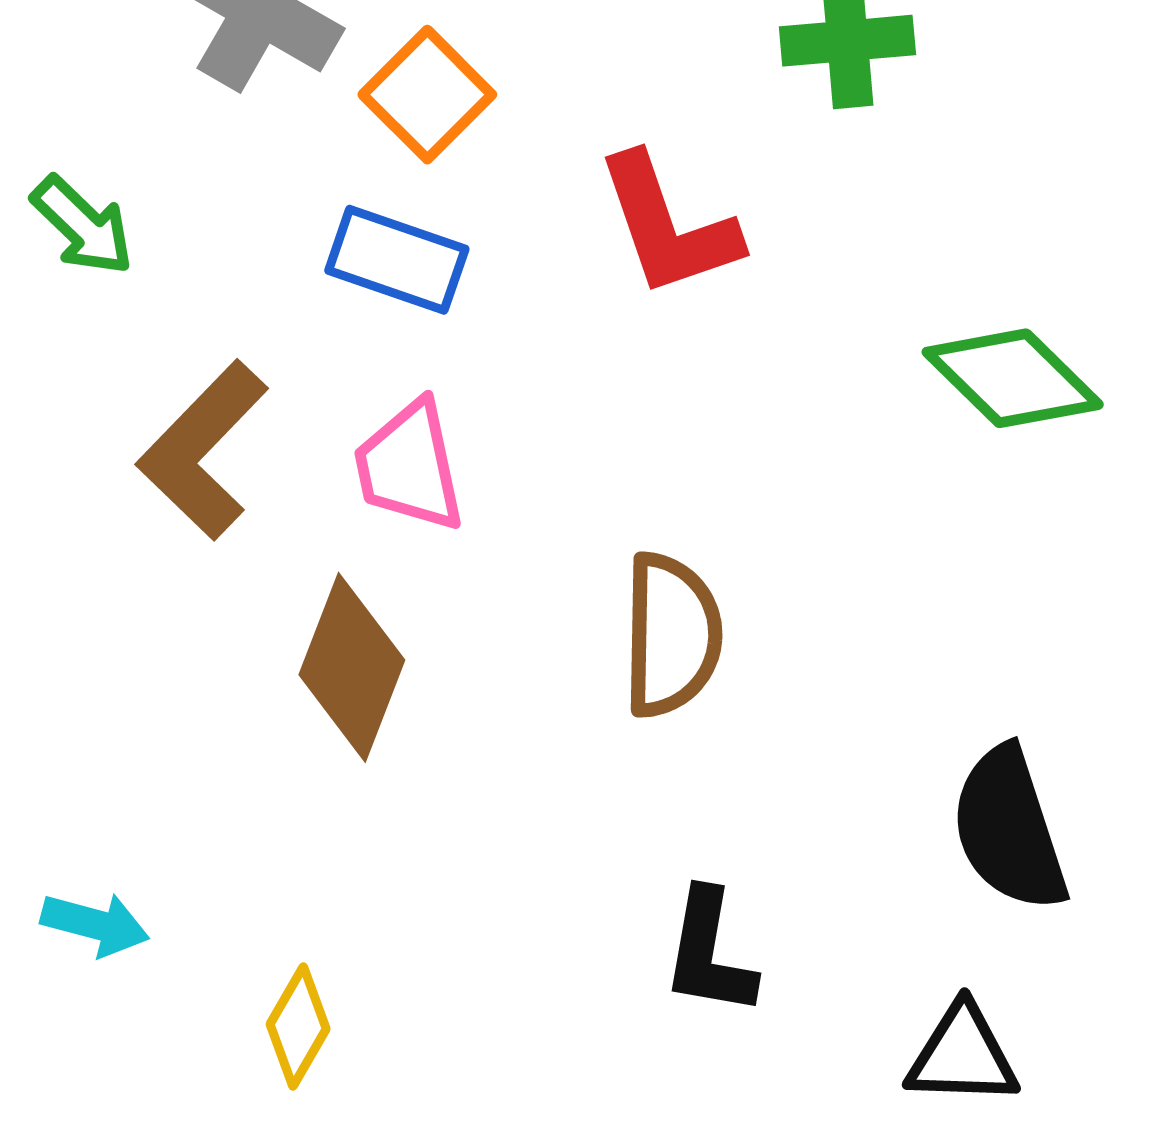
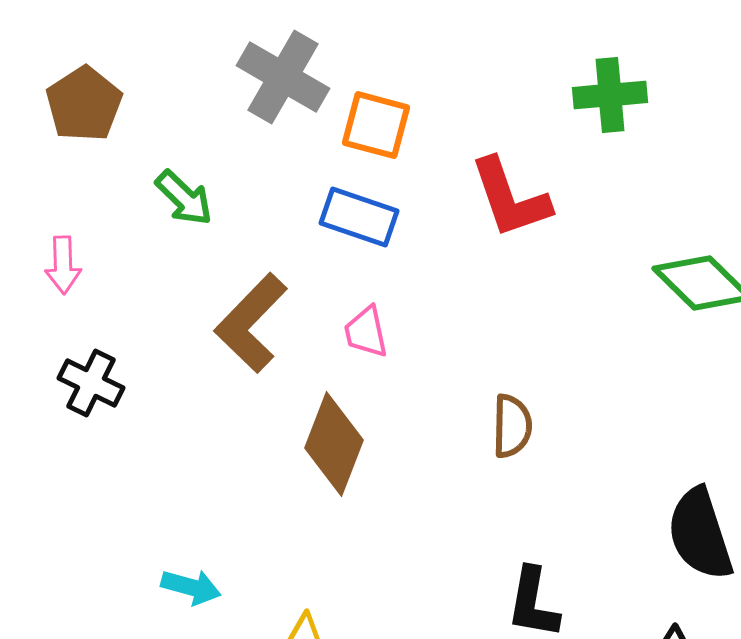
orange square: (427, 95) -> (376, 125), turned -30
pink trapezoid: (409, 466) -> (366, 332), size x0.7
brown semicircle: (672, 635) -> (512, 426), size x0.7

